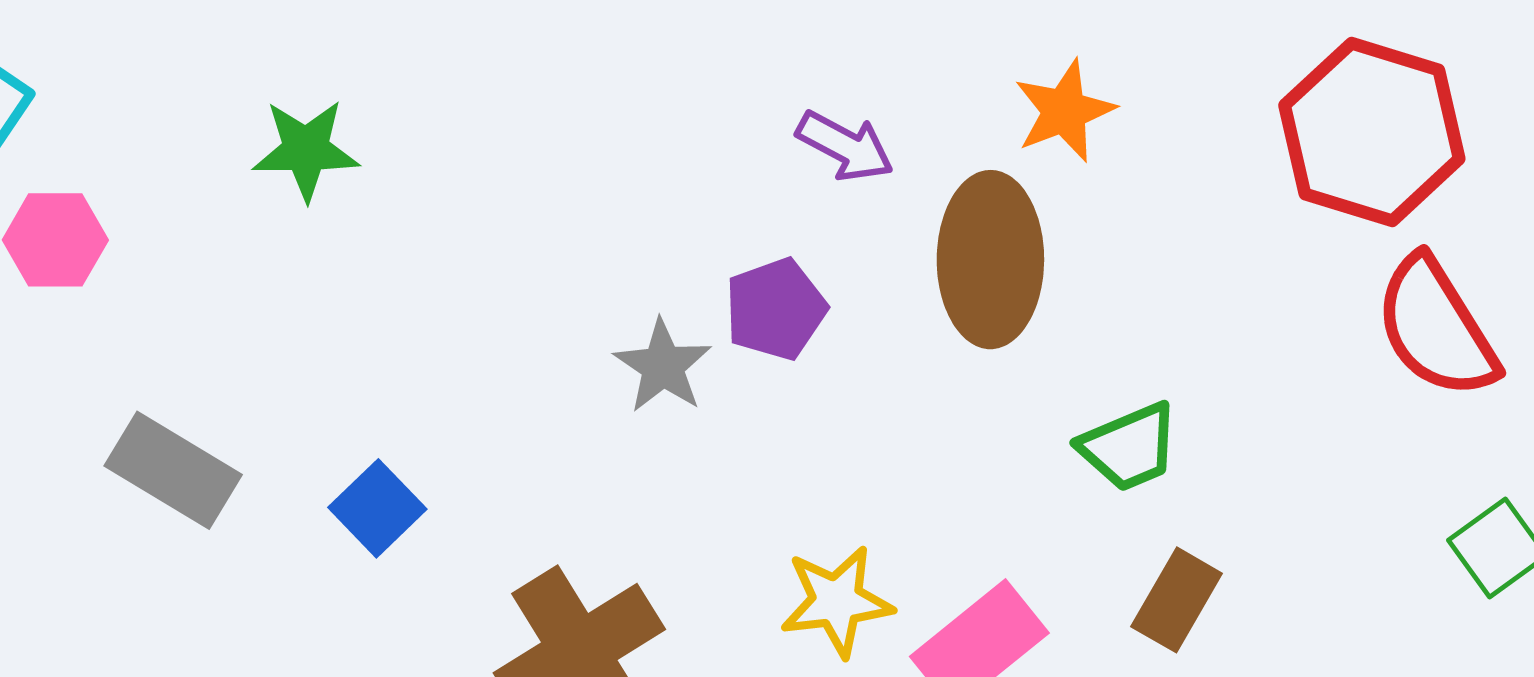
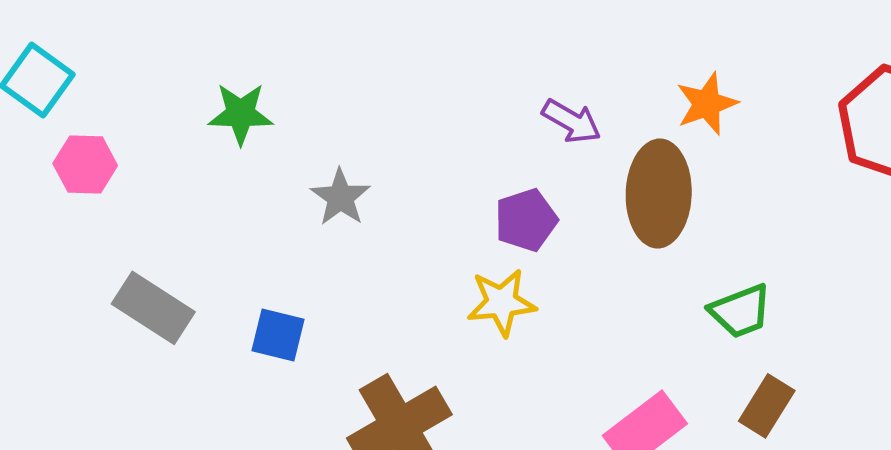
gray star: (663, 366) -> (340, 197), moved
blue square: (377, 508) -> (278, 335), turned -34
yellow star: (837, 601) -> (502, 302), moved

